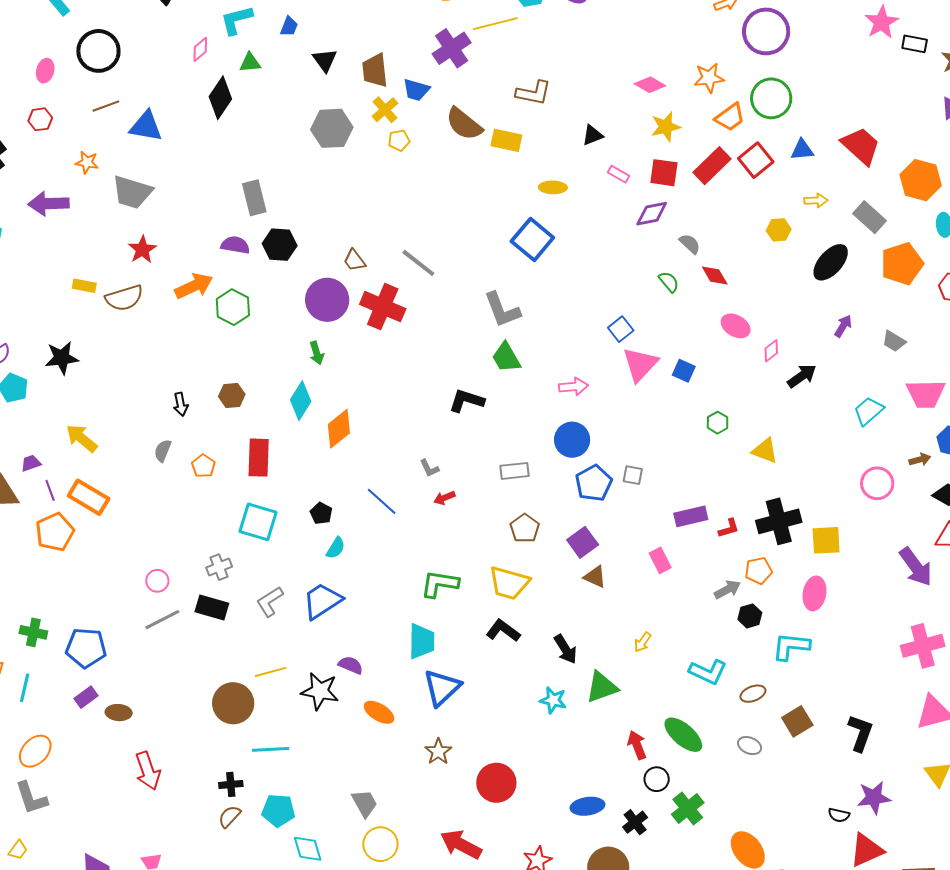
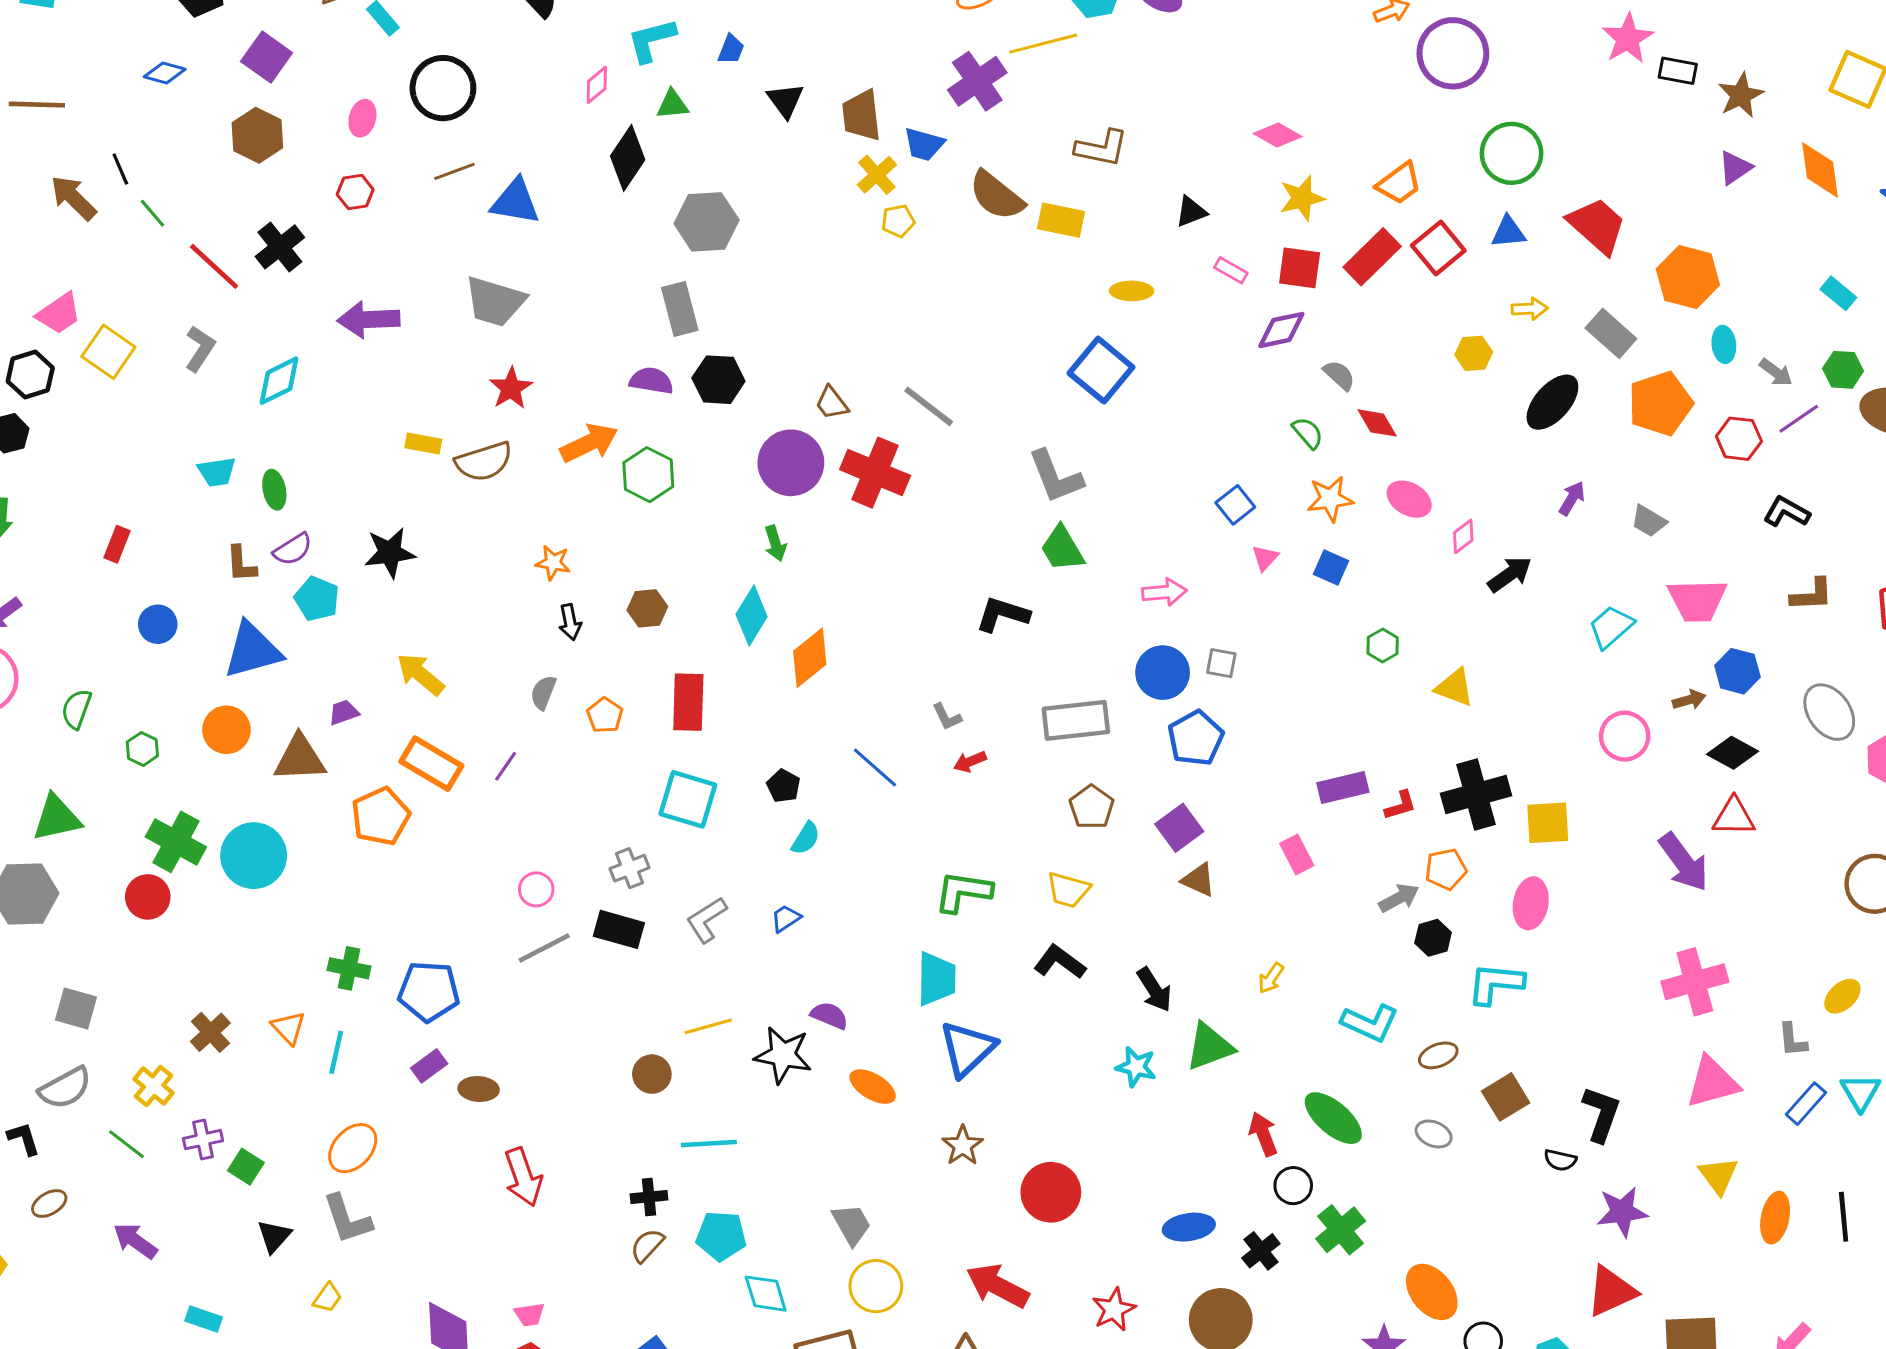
orange star: (709, 78) -> (1330, 499), moved
green circle: (771, 98) -> (1511, 153), moved
gray hexagon: (332, 128) -> (707, 222), moved
orange star: (87, 162) -> (553, 563), moved
pink triangle: (640, 364) -> (1265, 558), size x0.5
gray rectangle: (515, 471) -> (1076, 720), size x1.5
gray square: (633, 475) -> (1221, 663), moved
purple line: (50, 490) -> (506, 766), moved, turned 55
yellow trapezoid: (509, 583) -> (1068, 890), size x0.7
blue trapezoid: (322, 601) -> (786, 918), size x0.5
brown circle: (233, 703) -> (652, 1074), size x0.6
black semicircle: (839, 815) -> (1560, 1160), moved

